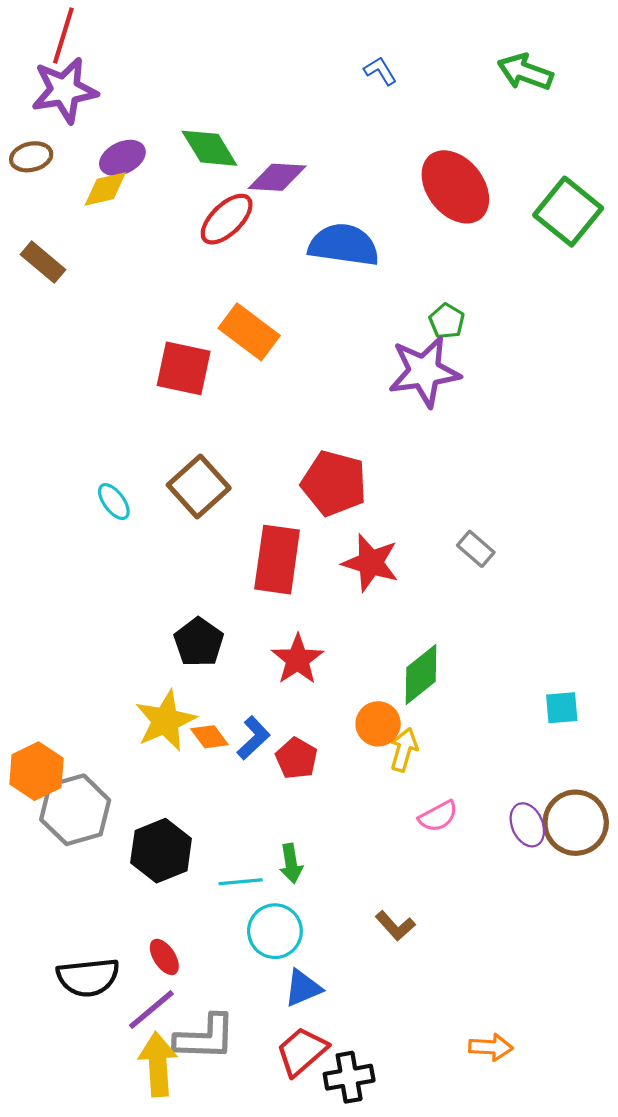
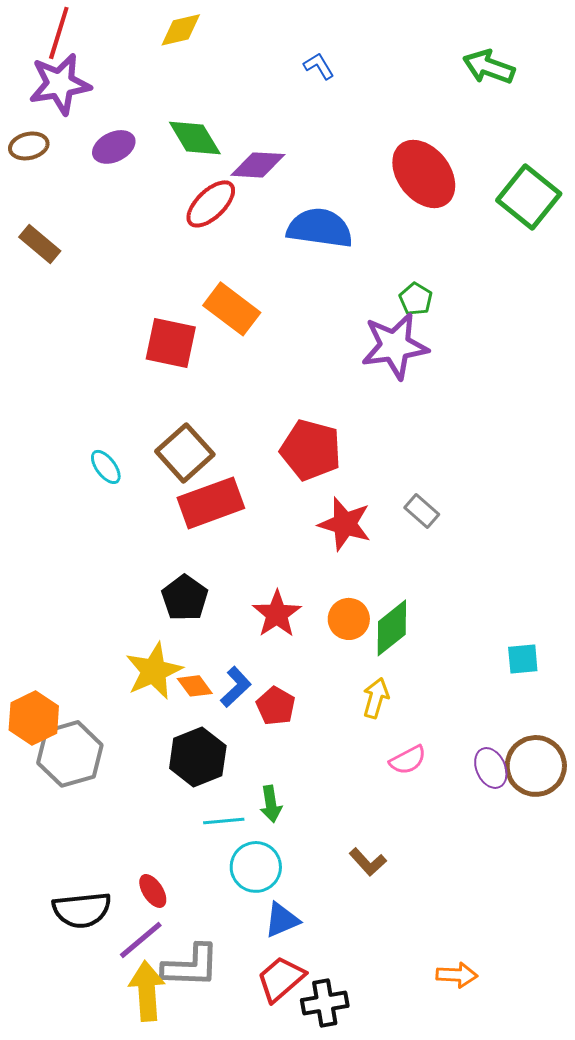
blue L-shape: (380, 71) -> (319, 66), moved
yellow diamond: (105, 189) -> (181, 30), moved
gray rectangle: (476, 549) -> (422, 511), moved
red rectangle: (277, 560) -> (211, 503), moved, turned 62
orange circle: (378, 724) -> (349, 619), moved
black hexagon: (161, 851) -> (198, 757), moved

